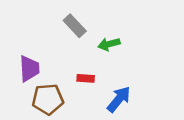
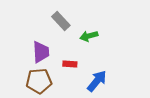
purple trapezoid: (29, 69) -> (41, 52), moved

